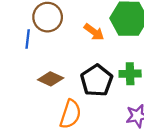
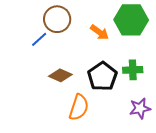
blue line: (28, 39) -> (39, 39), turned 42

